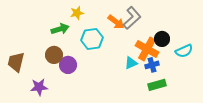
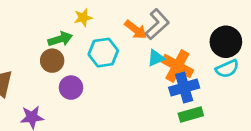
black circle: (162, 39) -> (226, 42), moved, size x1.5
brown circle: (54, 55) -> (52, 61), moved
cyan triangle: (131, 63) -> (156, 58), moved
blue cross: (152, 65) -> (184, 88), size x1.5

